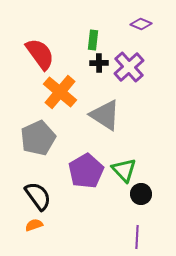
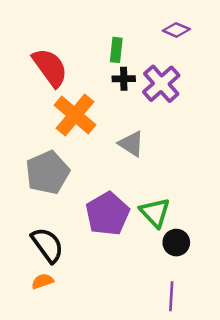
gray triangle: (105, 115) -> (131, 144), size x0.7

